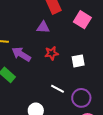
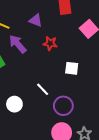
purple triangle: (43, 27) -> (36, 20), moved
red star: (52, 53) -> (50, 43), moved

